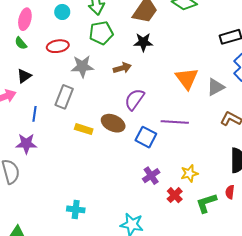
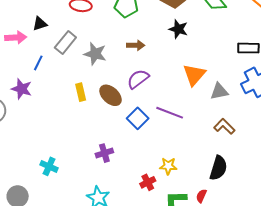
black star: (143, 42) -> (178, 29), moved
gray star: (82, 66) -> (95, 54), moved
gray rectangle: (64, 97) -> (65, 43), moved
yellow rectangle: (84, 129) -> (81, 92), turned 42
purple cross: (151, 176) -> (104, 153), moved

